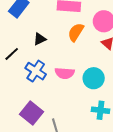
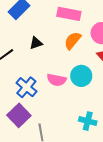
blue cross: (36, 71) -> (26, 87), moved
cyan circle: (94, 78) -> (81, 76), moved

